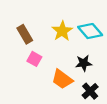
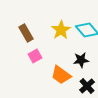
pink square: (34, 59) -> (35, 56), turned 32

